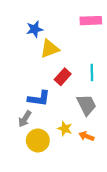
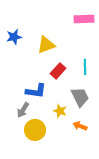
blue star: (35, 29) -> (14, 37), moved
yellow star: (65, 129) -> (60, 111), moved

